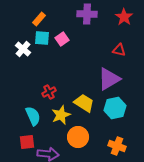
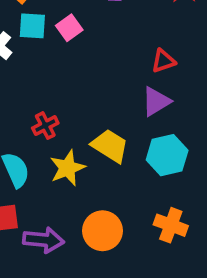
red triangle: (119, 50) -> (163, 61), moved, turned -32
purple triangle: (109, 79) -> (156, 102), size x0.7
orange circle: (78, 137) -> (103, 231), moved

